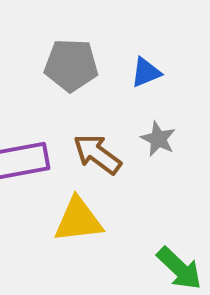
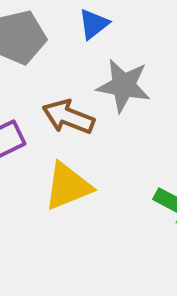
gray star: (158, 139) -> (124, 86), size x1.5

